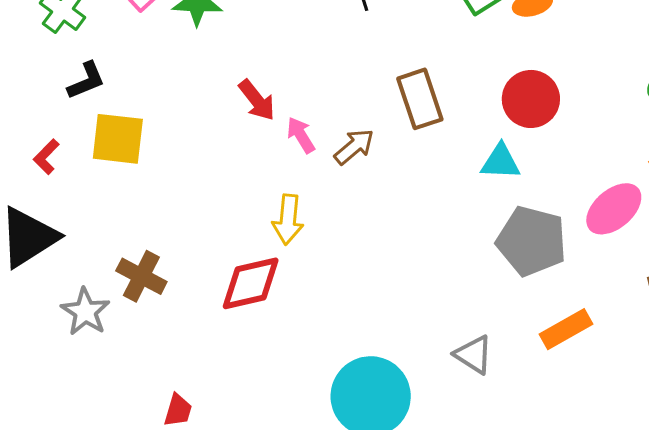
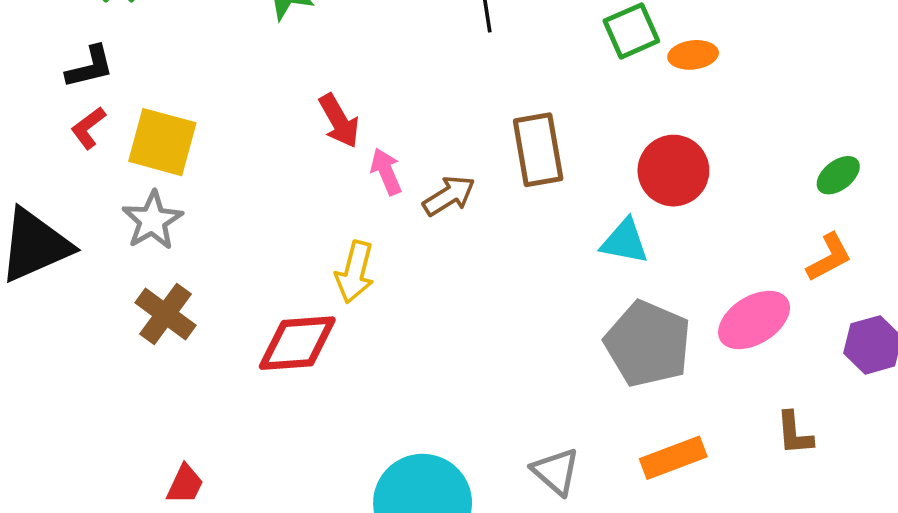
black L-shape: (86, 81) -> (90, 67), moved
red L-shape: (46, 157) -> (88, 128), moved
gray star: (85, 312) -> (152, 220), moved

